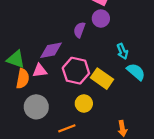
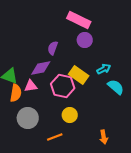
purple semicircle: (79, 30) -> (53, 48), moved
cyan arrow: (122, 51) -> (104, 69), turned -96
yellow rectangle: (102, 79) -> (79, 75), moved

